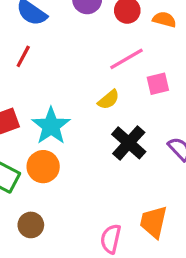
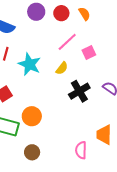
orange semicircle: (164, 19) -> (84, 14), turned 56
cyan star: (51, 126) -> (30, 64), moved
black cross: (129, 143) -> (79, 91), turned 30

